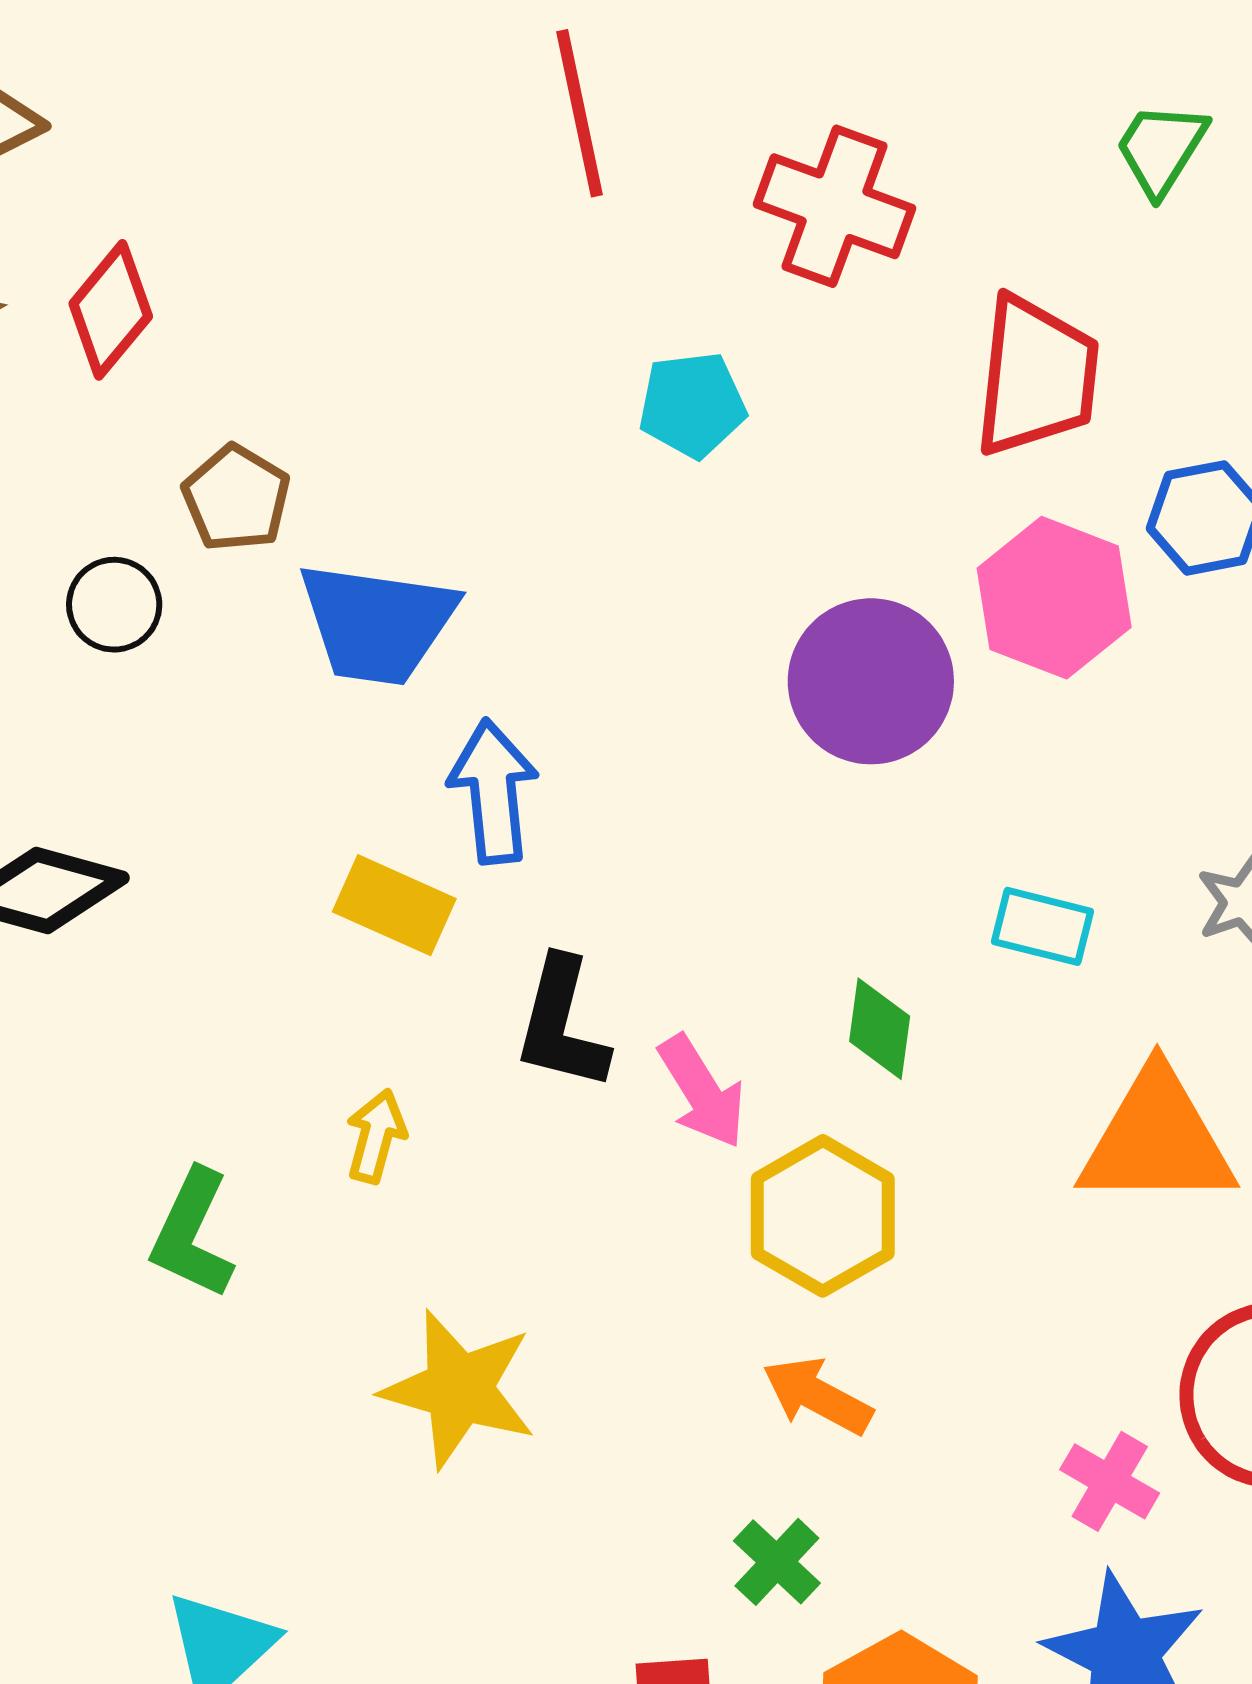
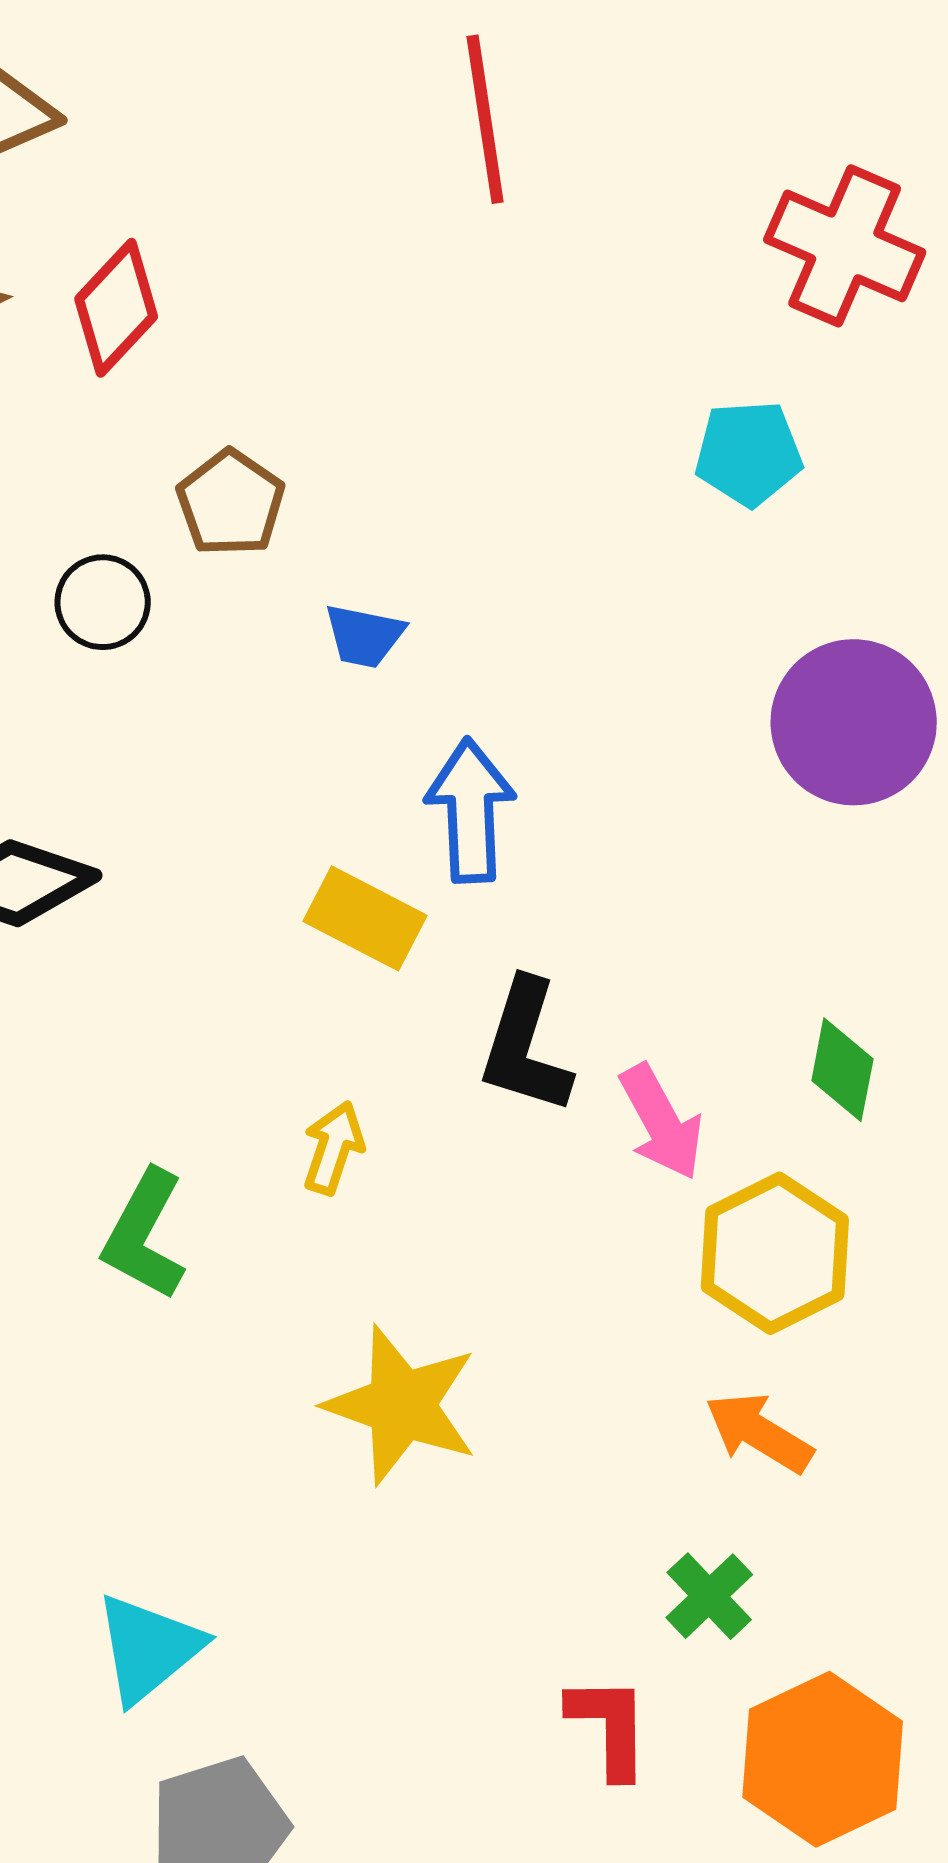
red line: (579, 113) -> (485, 119), moved
cyan pentagon: (692, 405) -> (749, 453), moved
blue trapezoid: (377, 623) -> (364, 636), size x0.5

